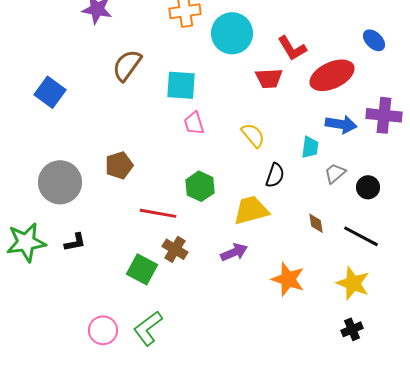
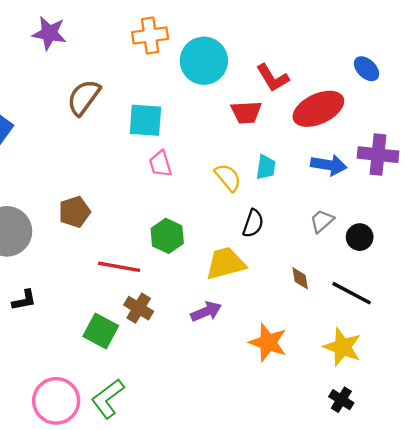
cyan trapezoid: (310, 147) -> (266, 167), moved
black cross: (352, 329) -> (341, 400), turned -35
pink circle: (103, 330) -> (56, 401), size x1.4

